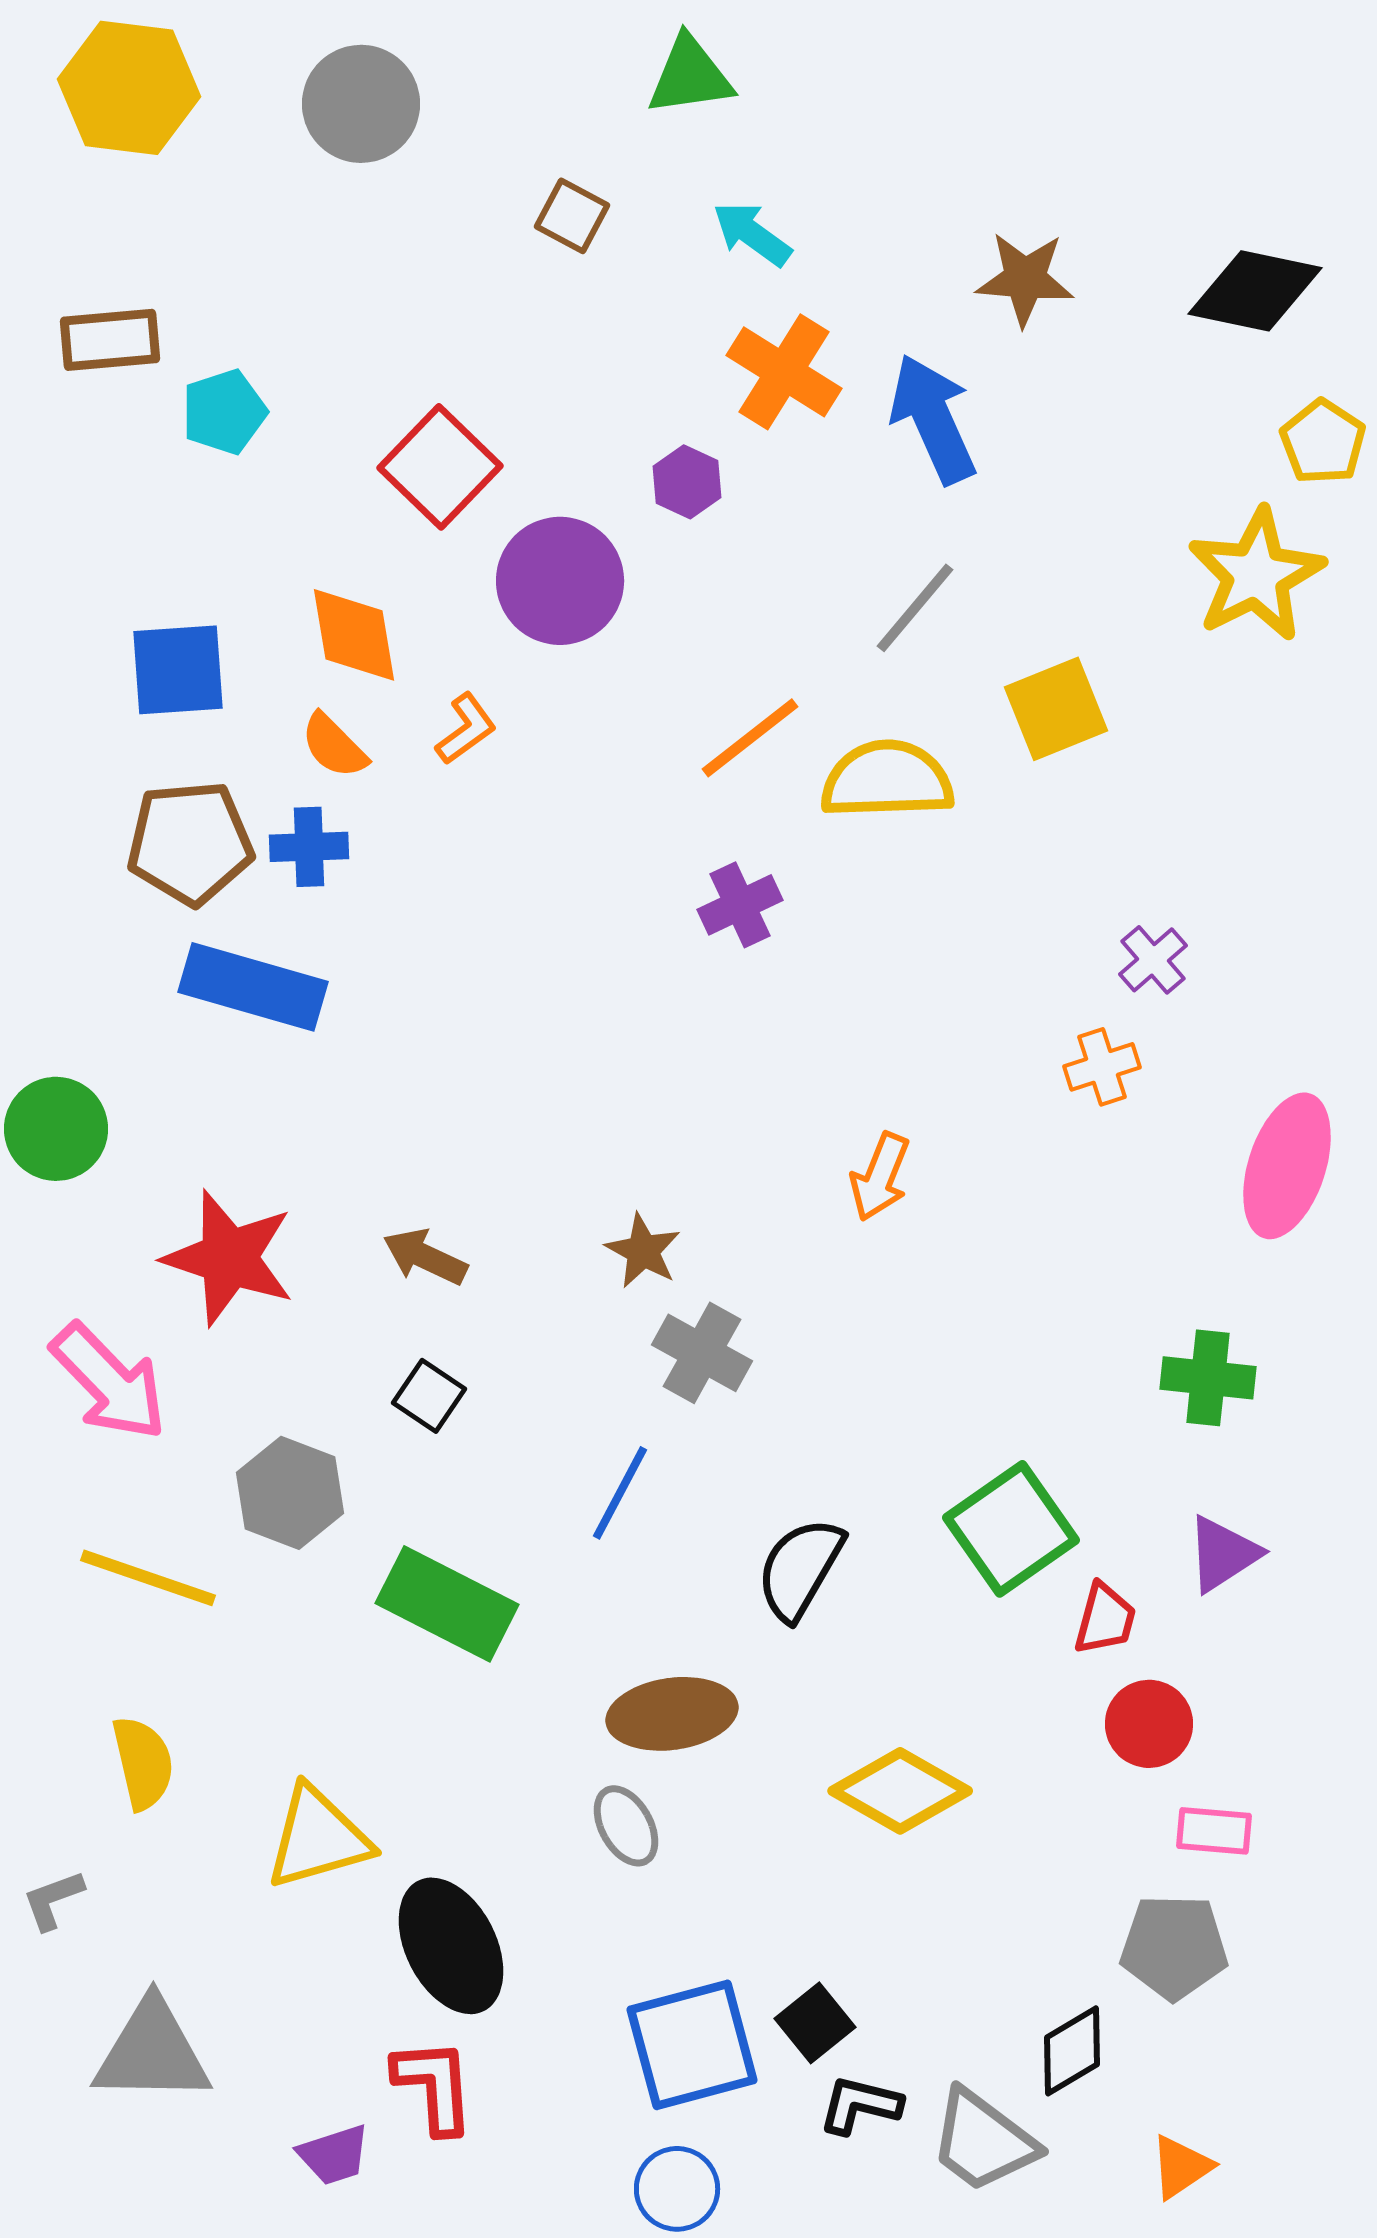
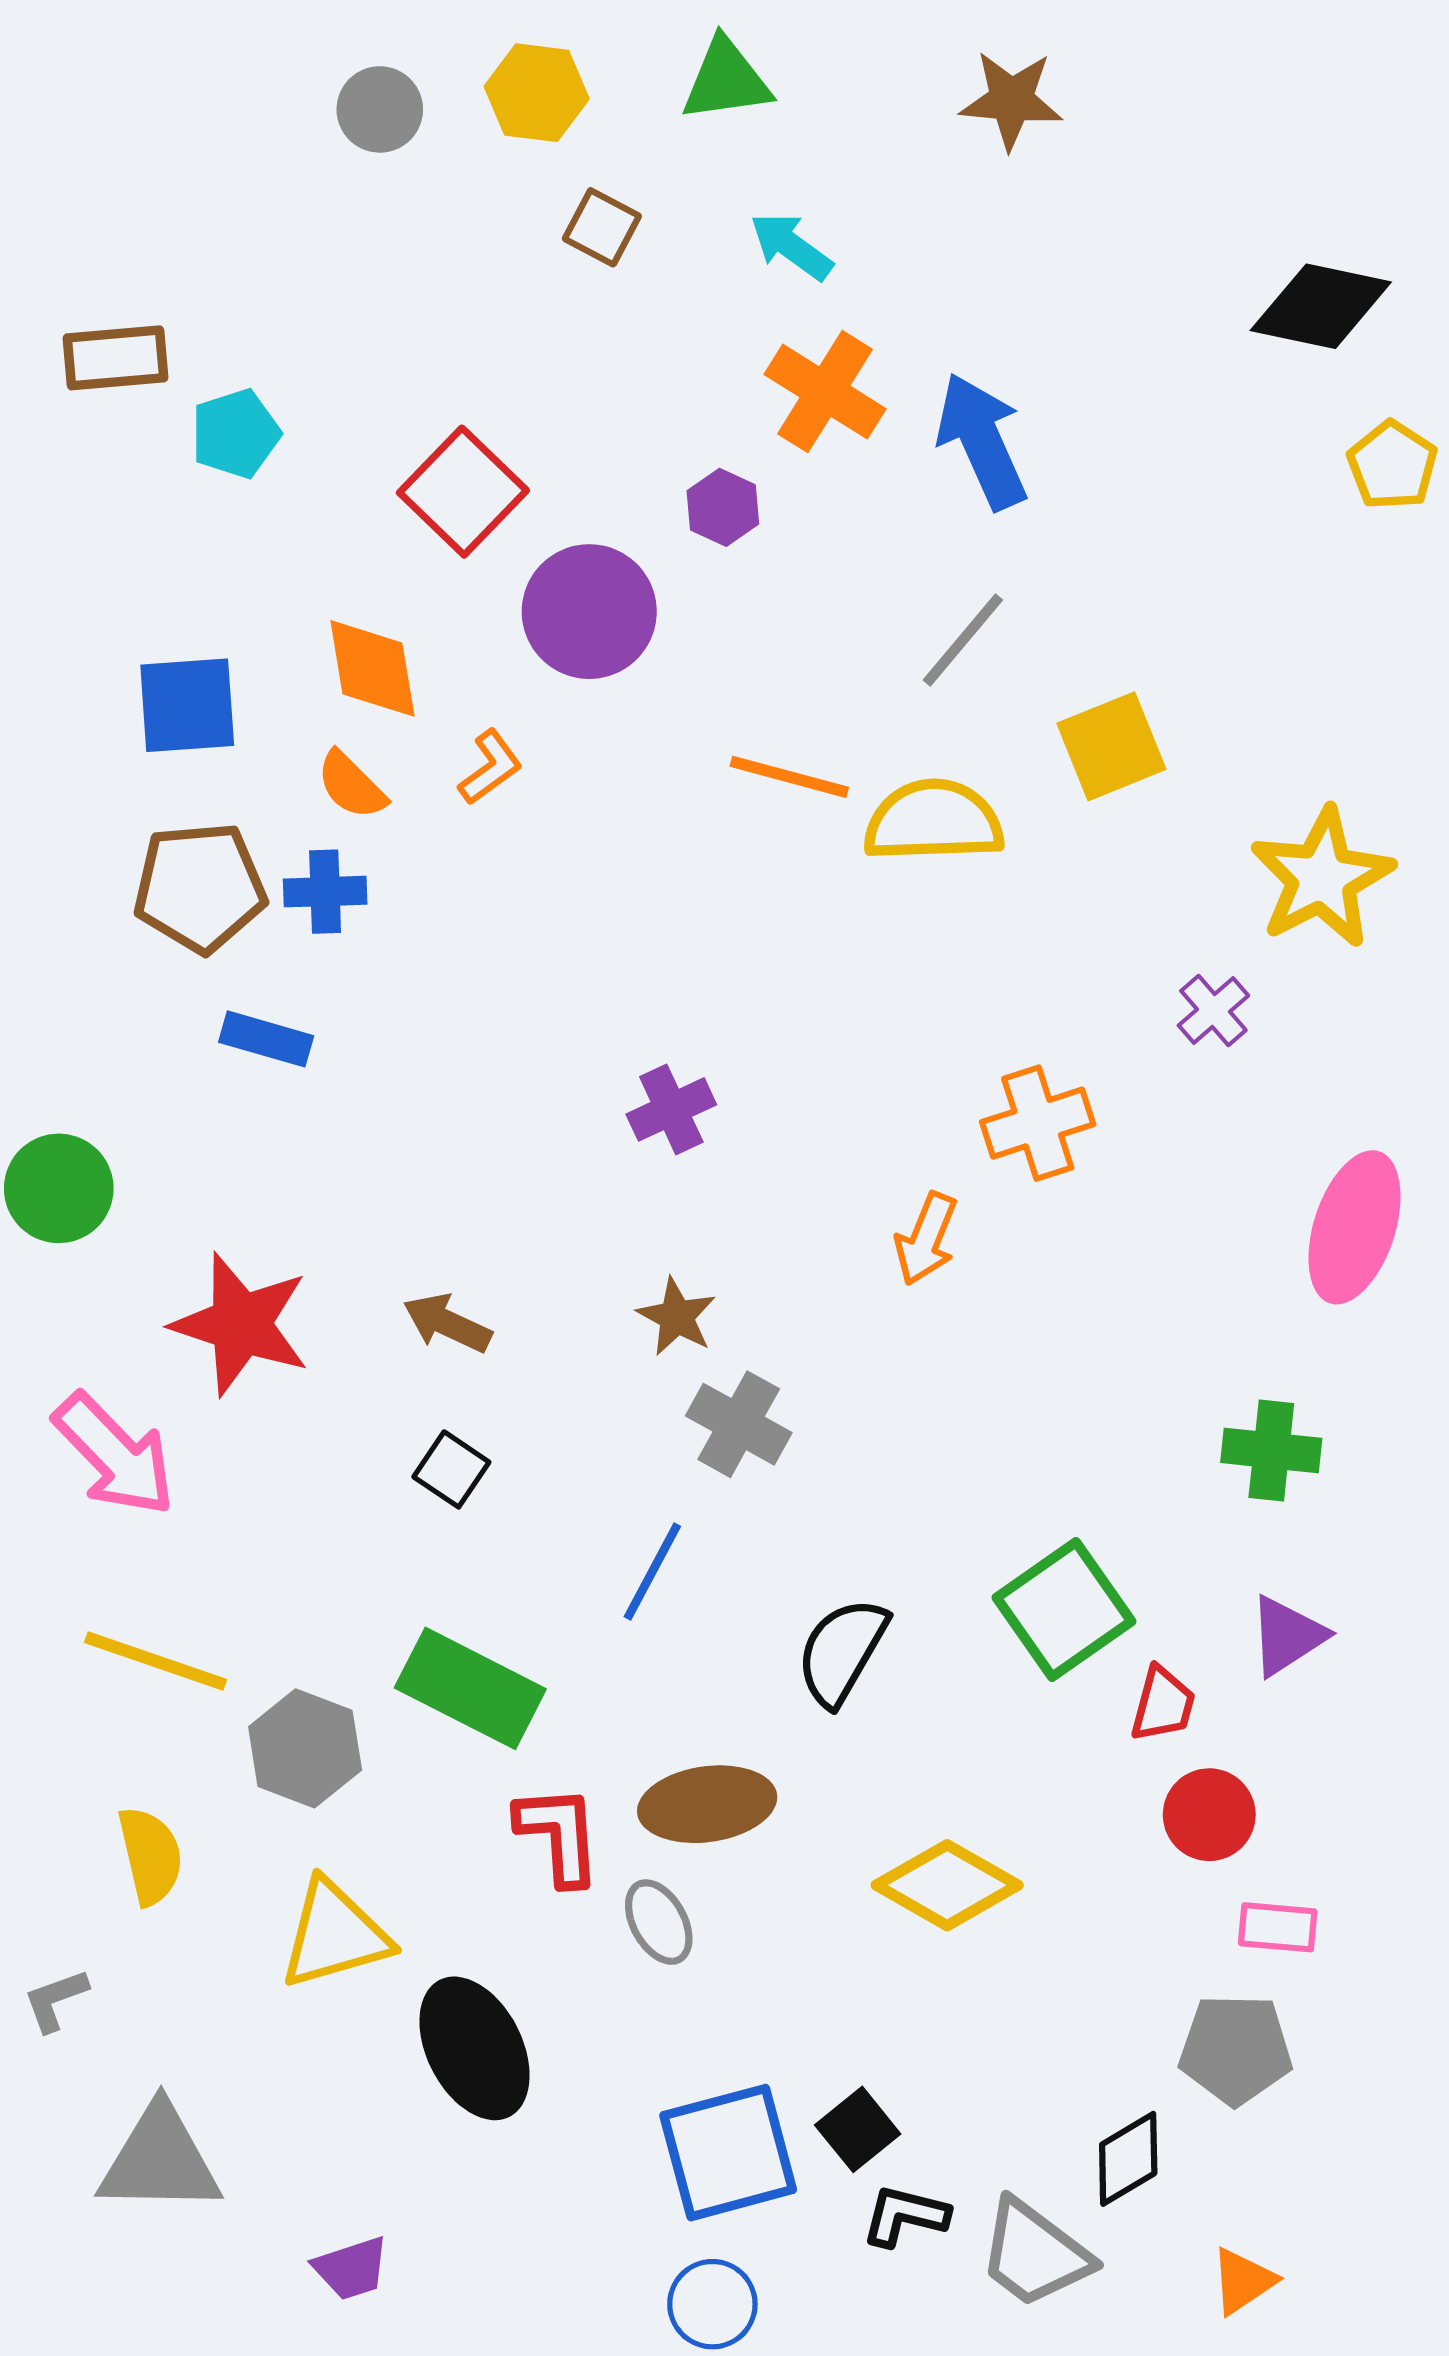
yellow hexagon: (129, 88) -> (537, 93), moved, size x0.7
gray circle: (361, 104) -> (380, 109), size x0.7
brown star: (1025, 279) -> (1011, 100), moved
yellow star: (1256, 575) -> (1322, 878), moved
orange line: (750, 738) -> (789, 777), turned 53
purple cross: (740, 905) -> (671, 1109), moved
blue rectangle: (253, 987) -> (266, 1039), size x0.6
orange cross: (1102, 1067) -> (1038, 1123), moved, size x1.4
gray hexagon: (290, 1493) -> (305, 1748), moved
red L-shape: (434, 2086) -> (559, 1835), moved

